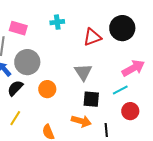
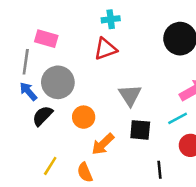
cyan cross: (57, 22) -> (111, 19), moved
red triangle: (92, 37) -> (105, 49), moved
yellow line: (15, 118) -> (50, 166), moved
orange arrow: (81, 121) -> (103, 144), moved, turned 120

